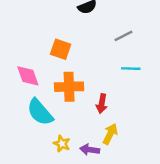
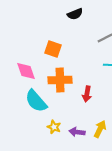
yellow arrow: (110, 134) -> (100, 129), moved

